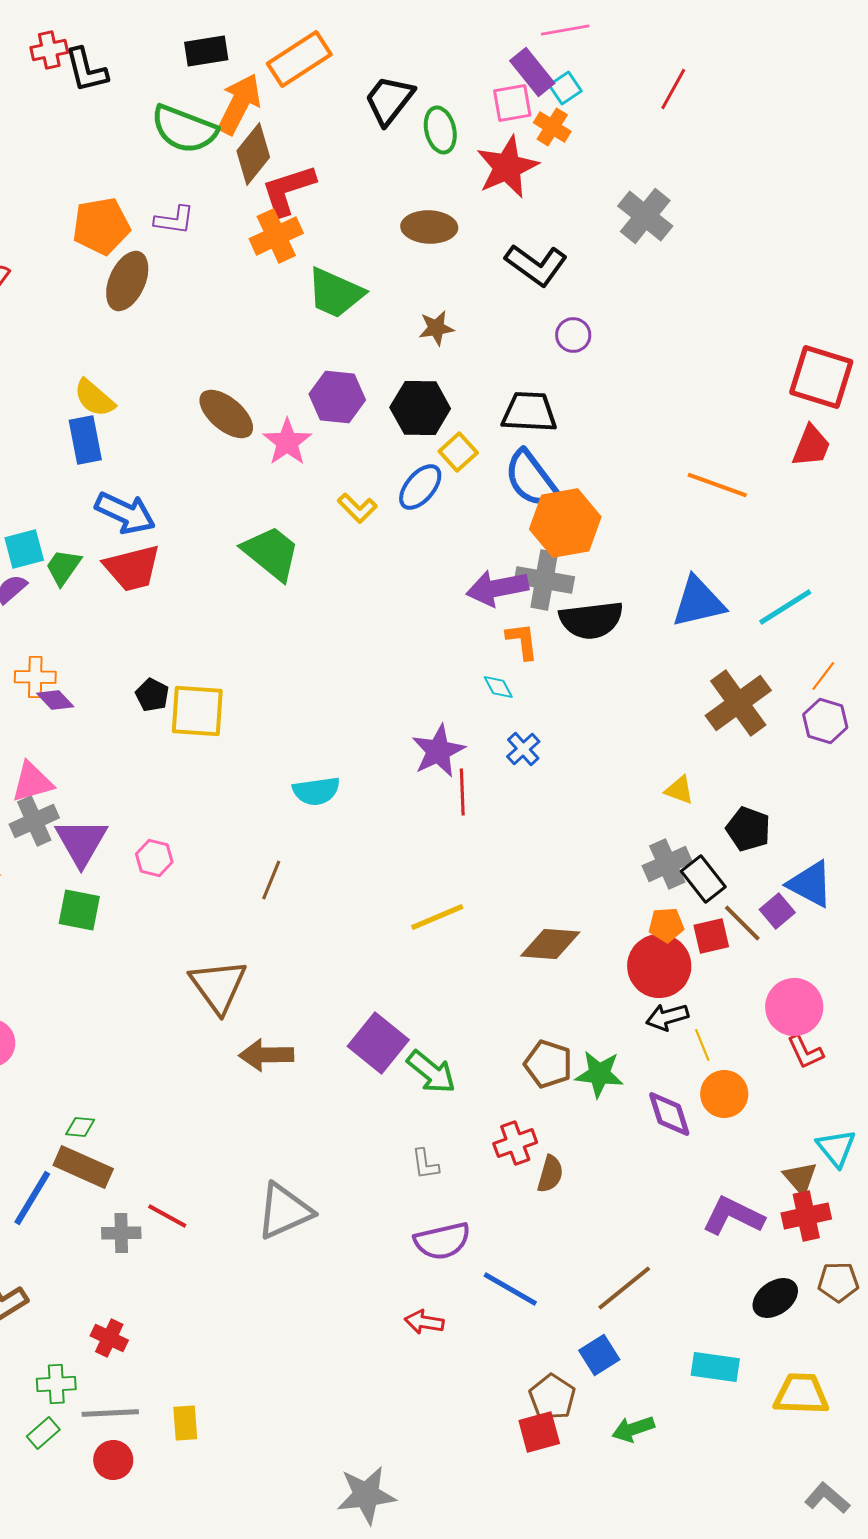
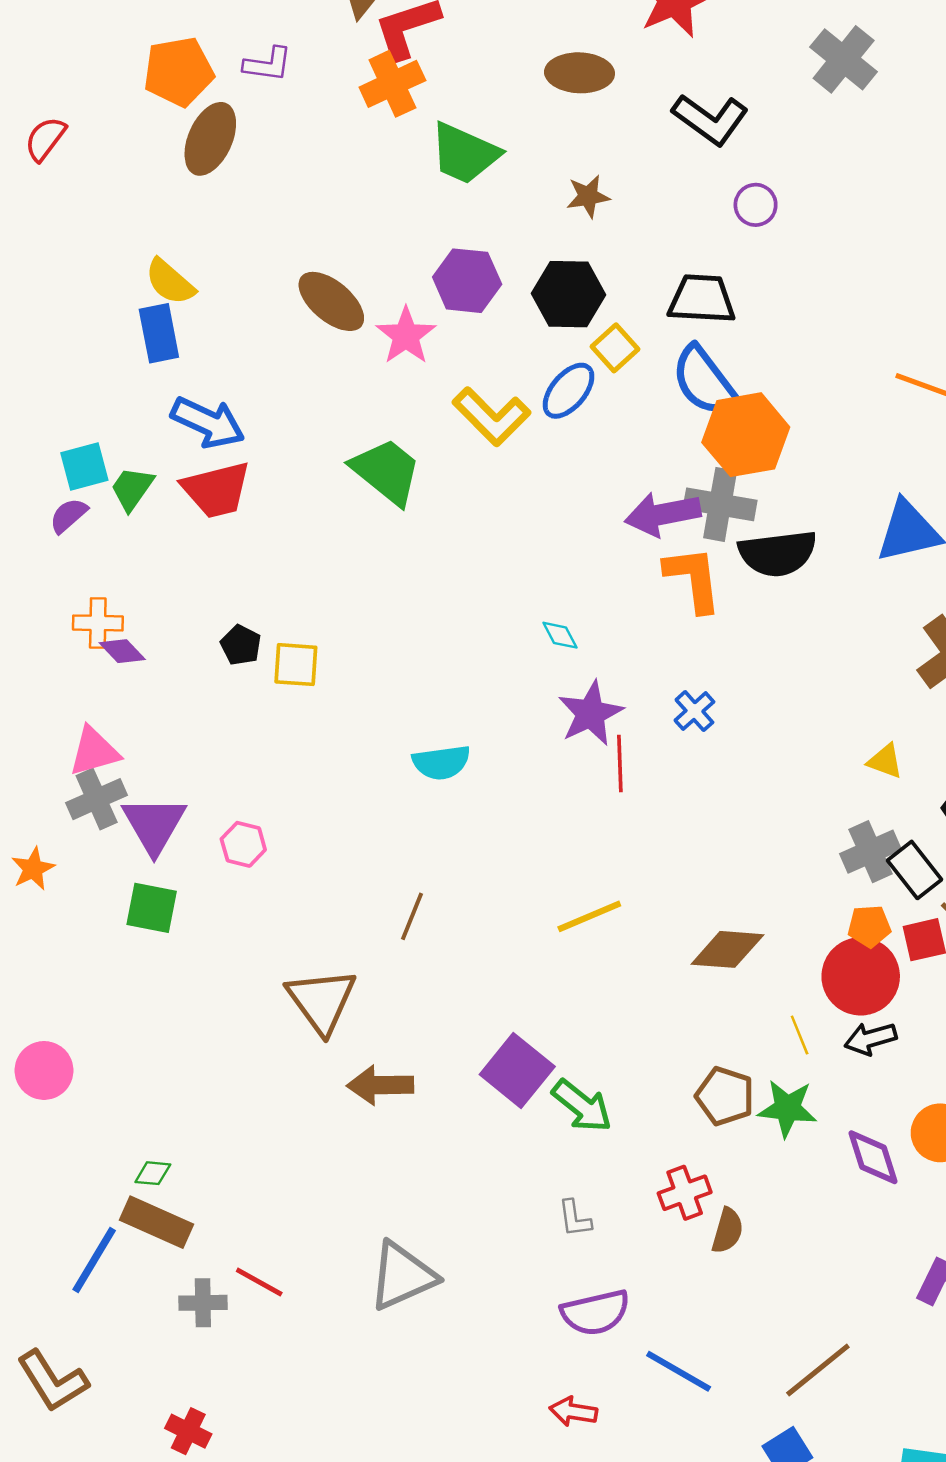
yellow L-shape: (357, 508) -> (491, 416), size x1.6
orange L-shape: (522, 641) -> (693, 579), size x1.5
cyan diamond: (498, 687) -> (560, 635), moved
yellow square: (197, 711) -> (296, 665), size x0.7
brown line: (271, 880) -> (412, 916), moved
yellow line: (702, 1045) -> (800, 1035), moved

